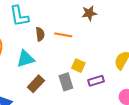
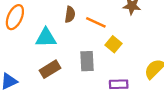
yellow square: (78, 66) -> (114, 44), moved
gray rectangle: (66, 82) -> (87, 61), moved

